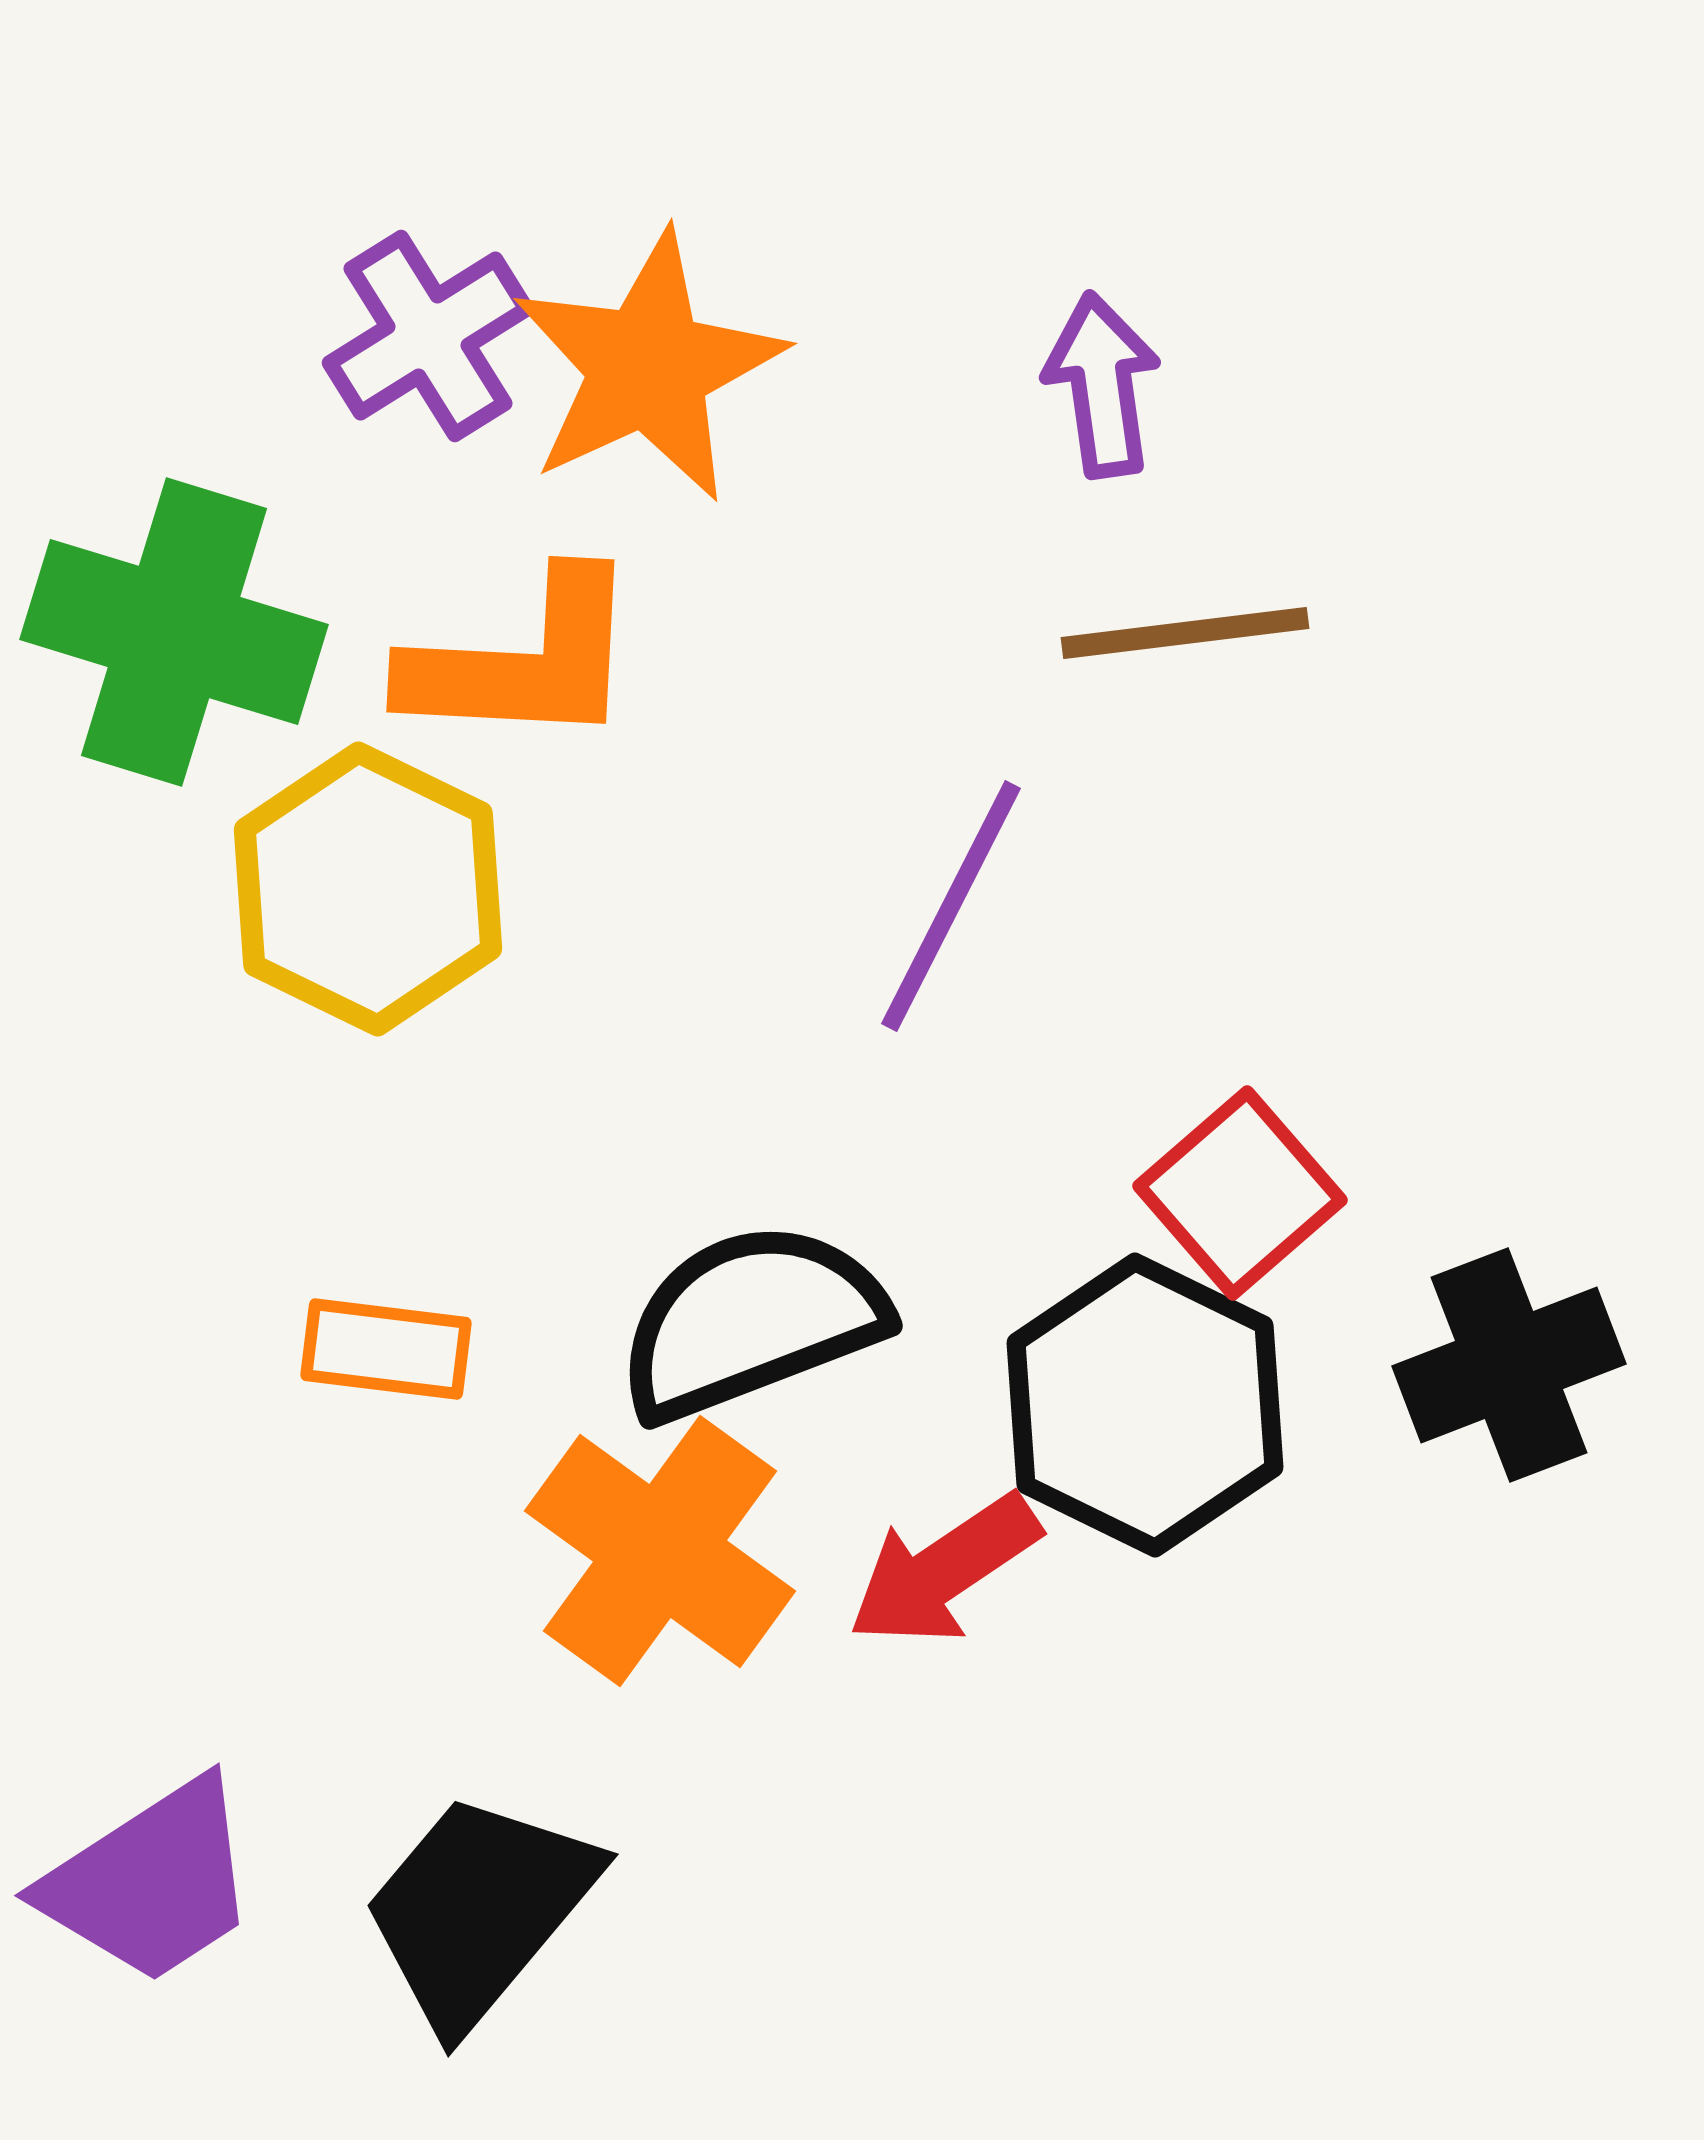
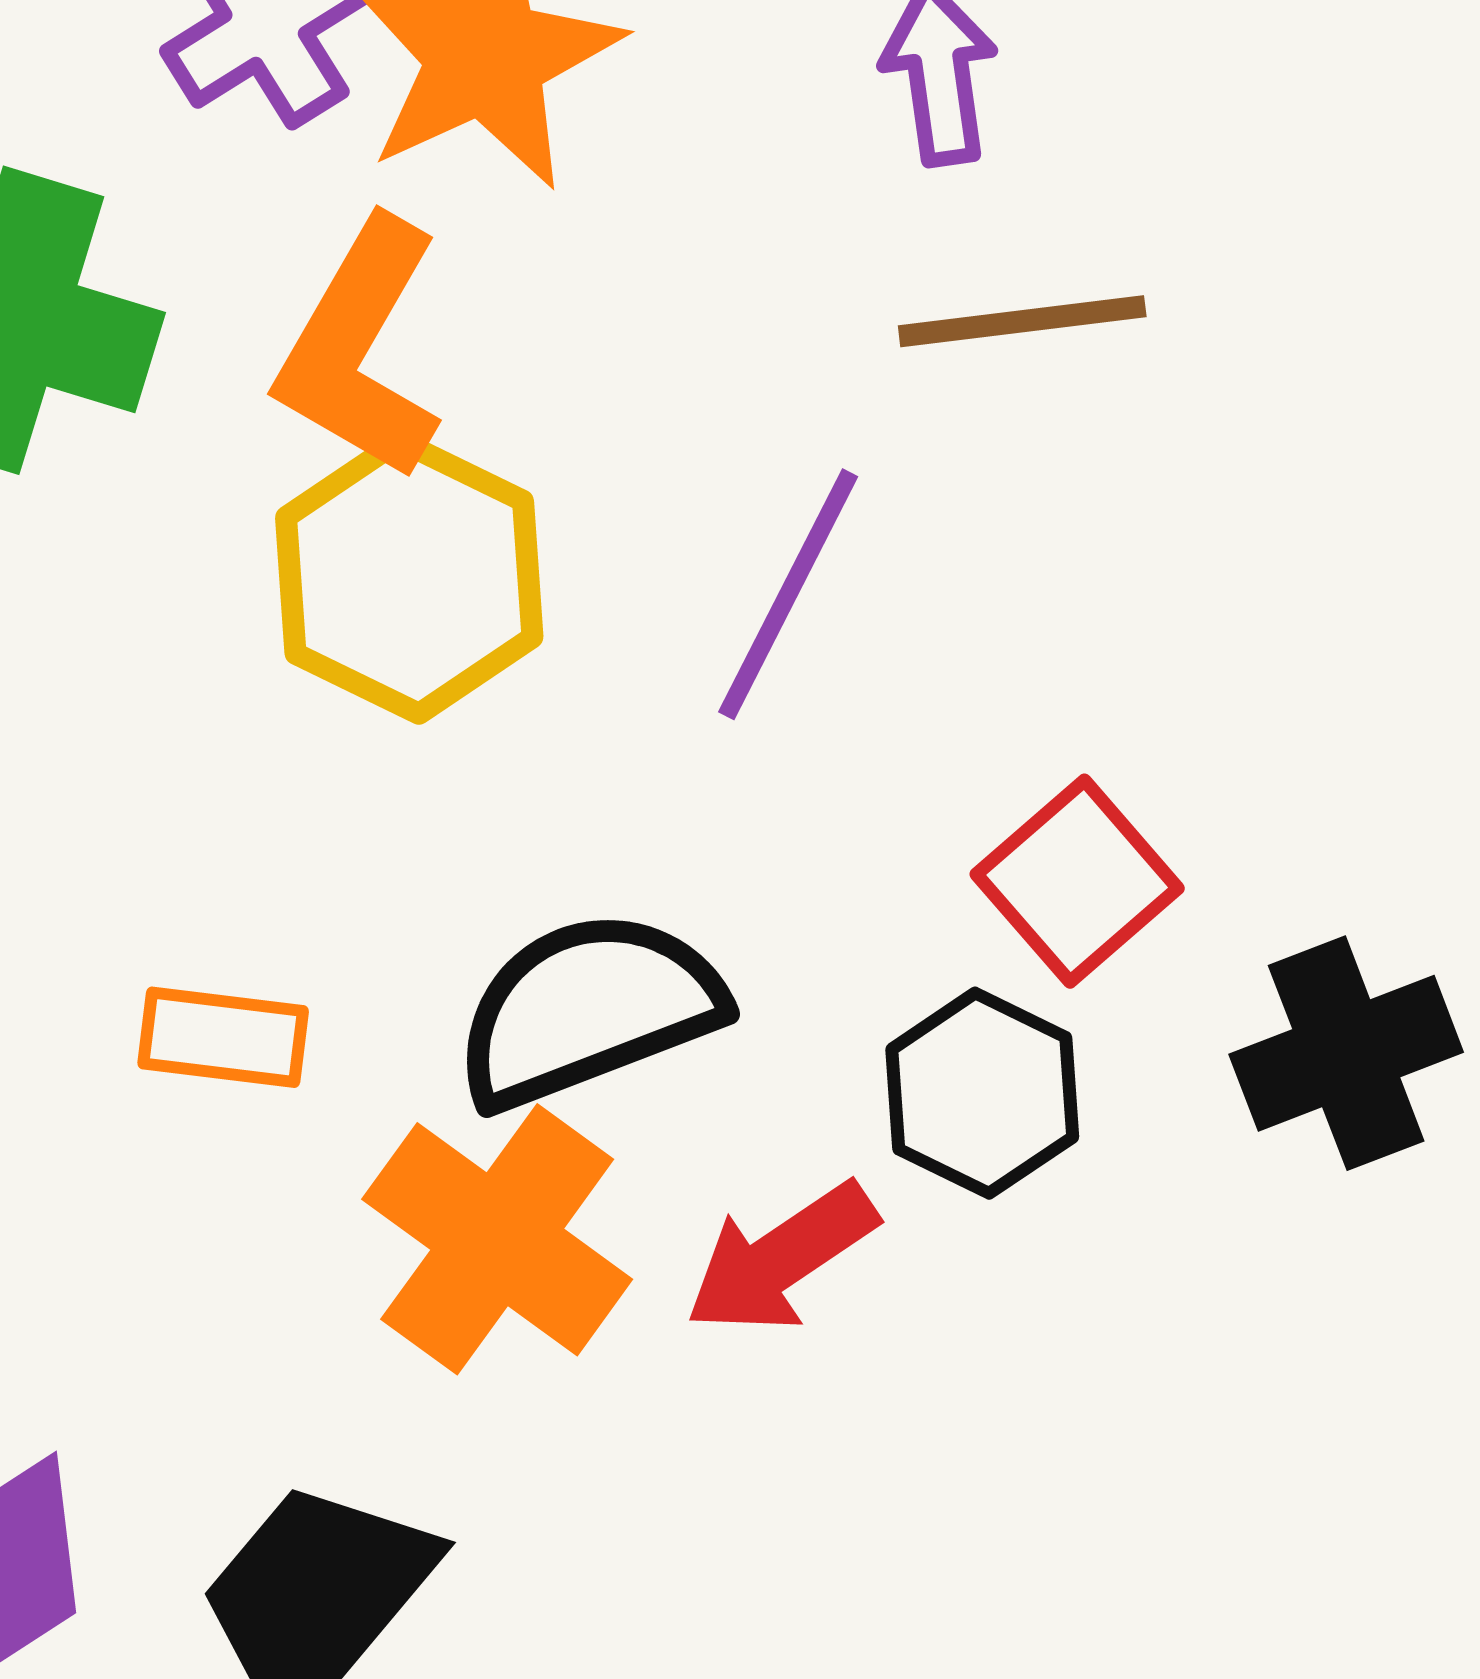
orange L-shape: (523, 661) -> (360, 349), turned 117
yellow hexagon: (368, 889) -> (409, 577), moved
black hexagon: (1145, 1405) -> (982, 1093), size x0.7

